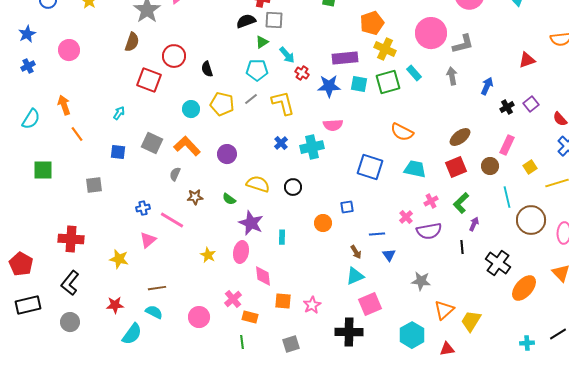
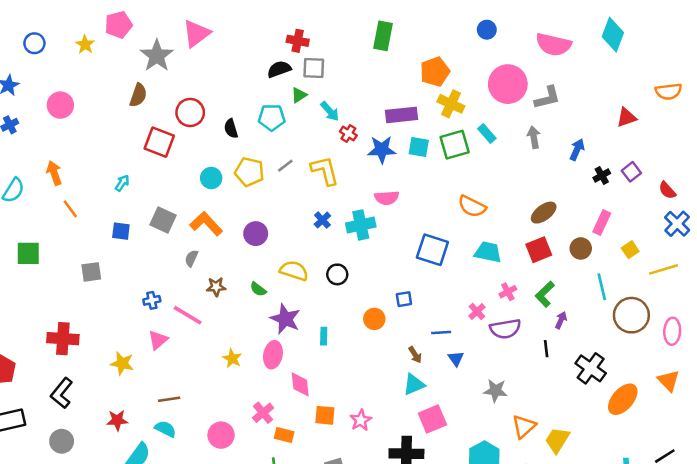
cyan pentagon: (257, 70) -> (272, 117), moved

